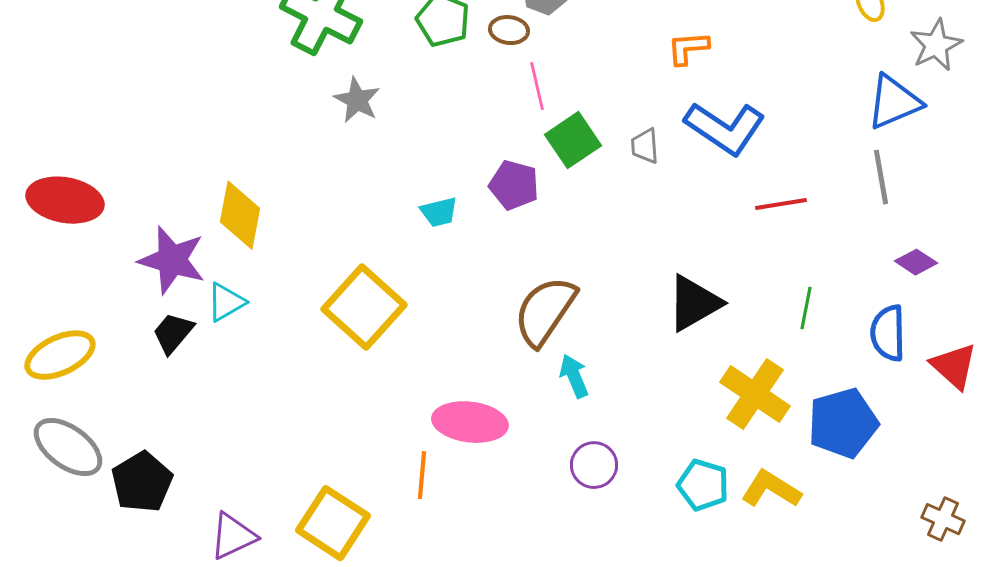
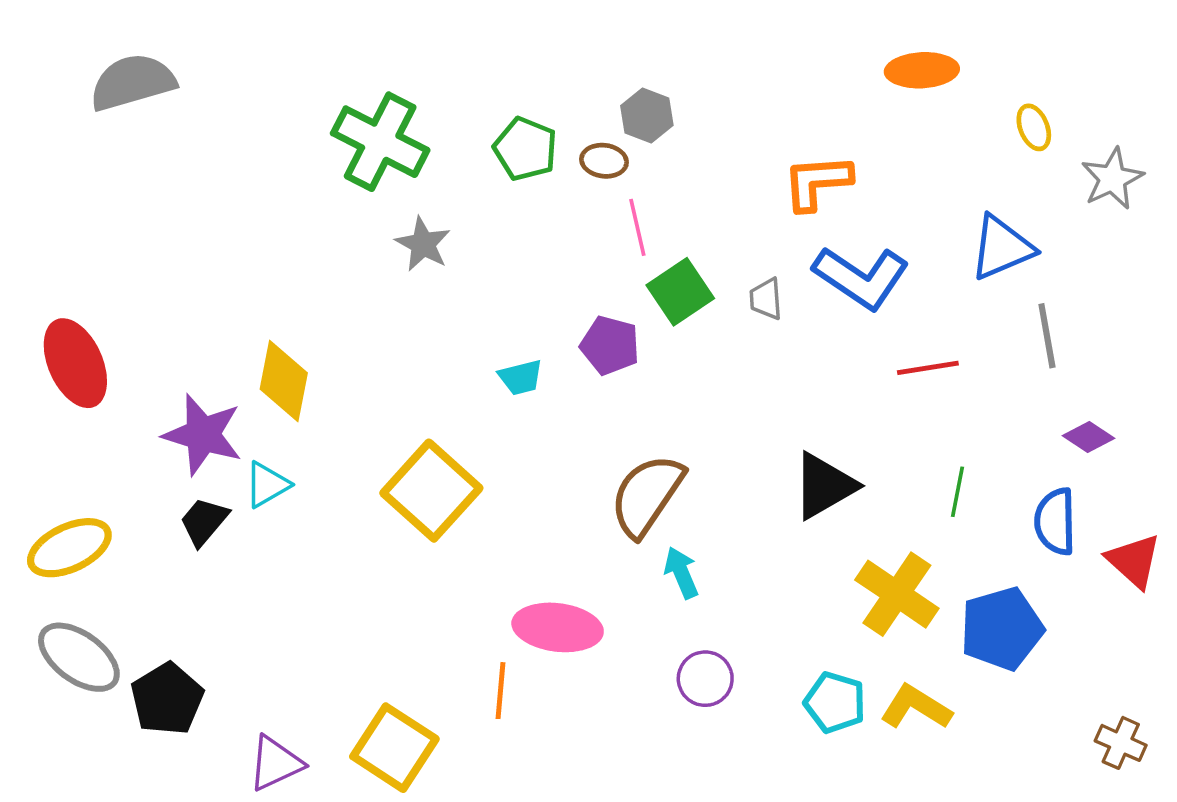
orange L-shape: (688, 48) -> (817, 182), size x1.4
blue triangle: (894, 102) -> (1002, 248), moved
red ellipse: (65, 200) -> (75, 363), turned 56

